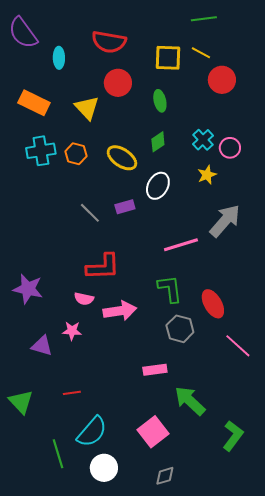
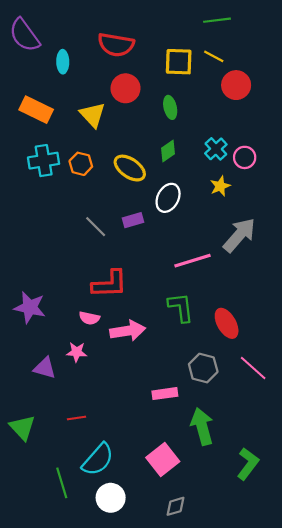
gray hexagon: (180, 329) -> (203, 368), moved
green arrow: (190, 401) -> (202, 427), turned 32

